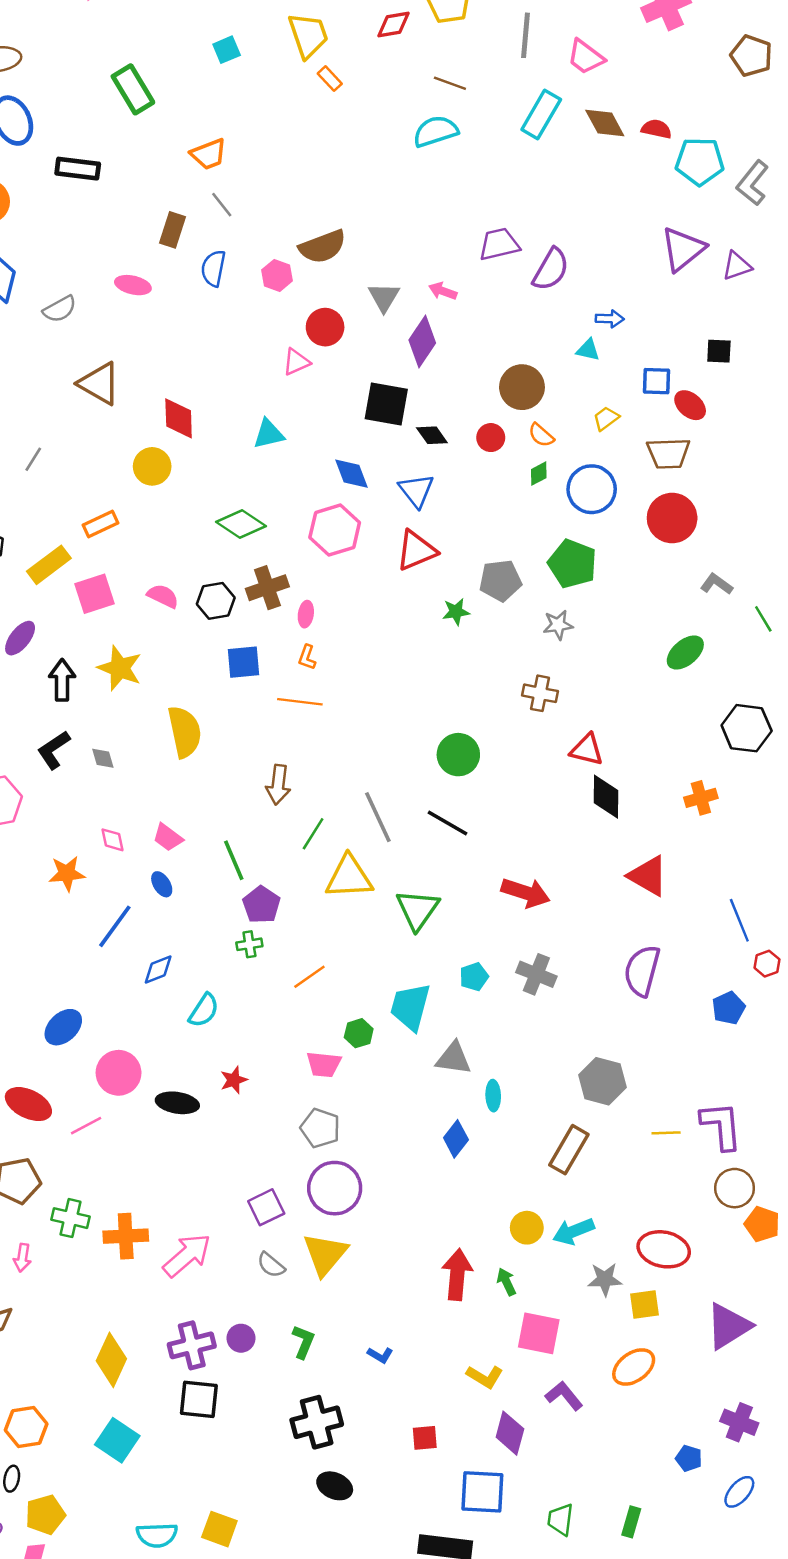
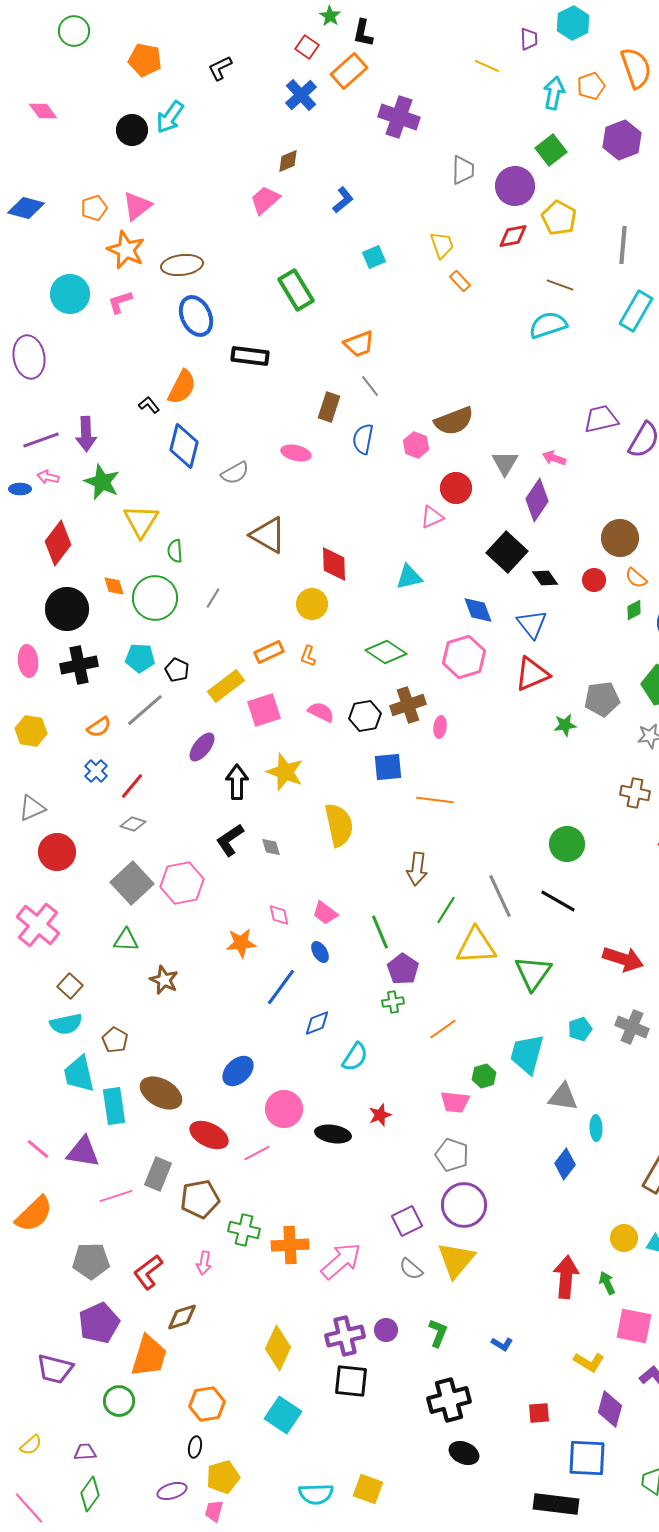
yellow trapezoid: (308, 35) -> (442, 245), size x0.7
black square: (386, 404) -> (507, 552), turned 33
orange L-shape: (307, 657) -> (308, 656), moved

